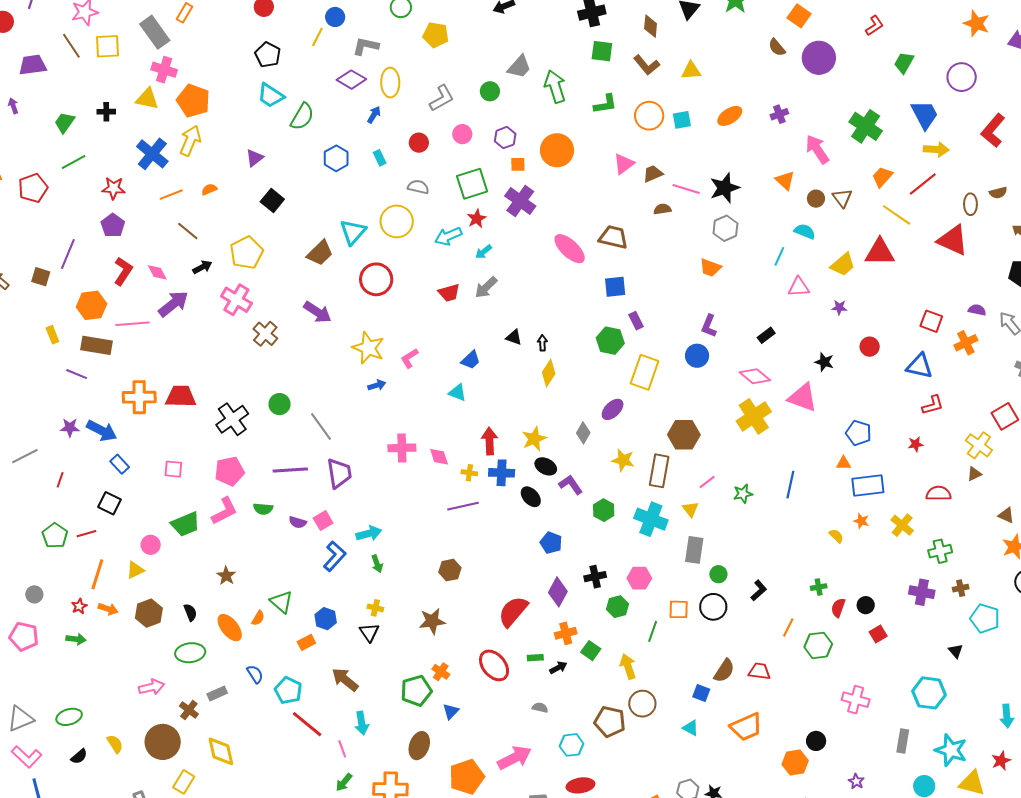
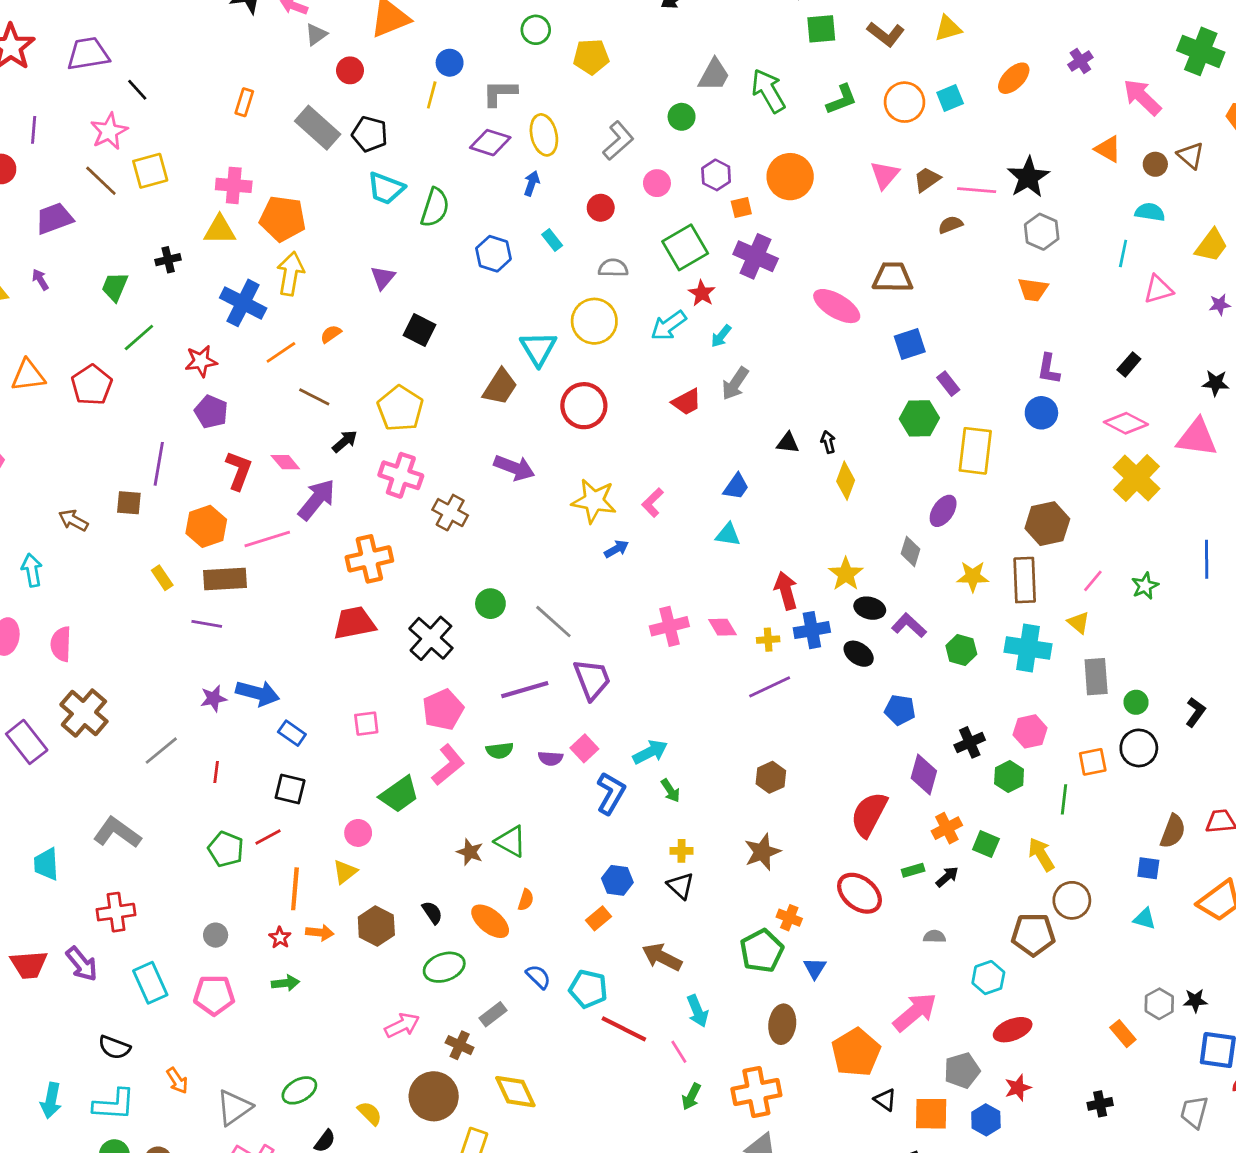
gray rectangle: (155, 32) -> (318, 128), moved
orange cross: (139, 397) -> (369, 559), moved
green triangle: (281, 602) -> (511, 841), moved

